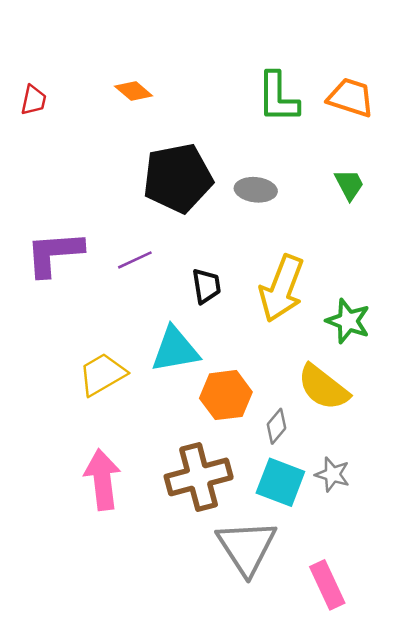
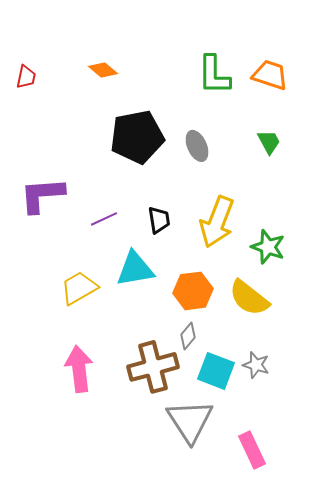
gray ellipse: (256, 190) -> (197, 146), turned 60
purple line: (135, 260) -> (104, 219), moved
orange hexagon: (226, 395) -> (193, 291), moved
gray diamond: (277, 426) -> (188, 336), moved

